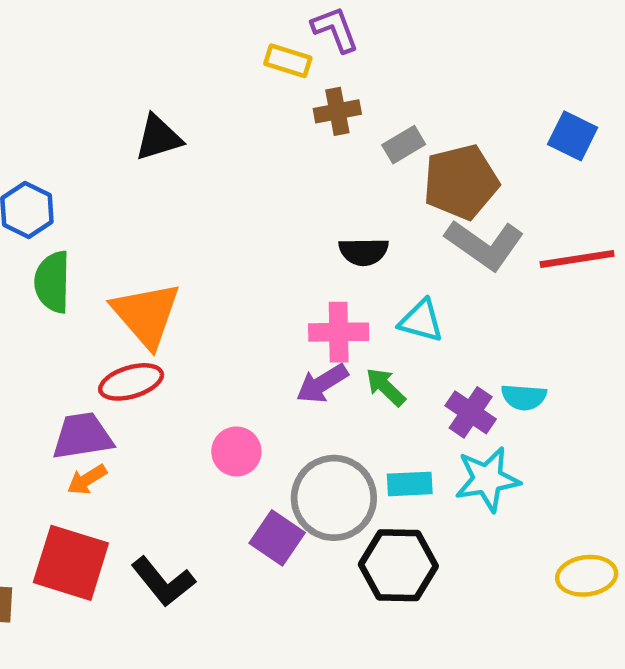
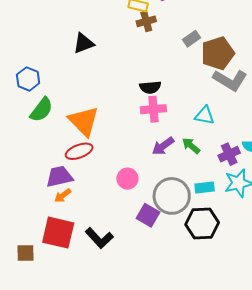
brown cross: (337, 111) -> (146, 21), moved
black semicircle: (364, 252) -> (150, 87), moved
green semicircle: (52, 282) -> (41, 110), turned -140
pink cross: (339, 332) -> (153, 109), moved
purple cross: (471, 412) -> (229, 154), turned 35

